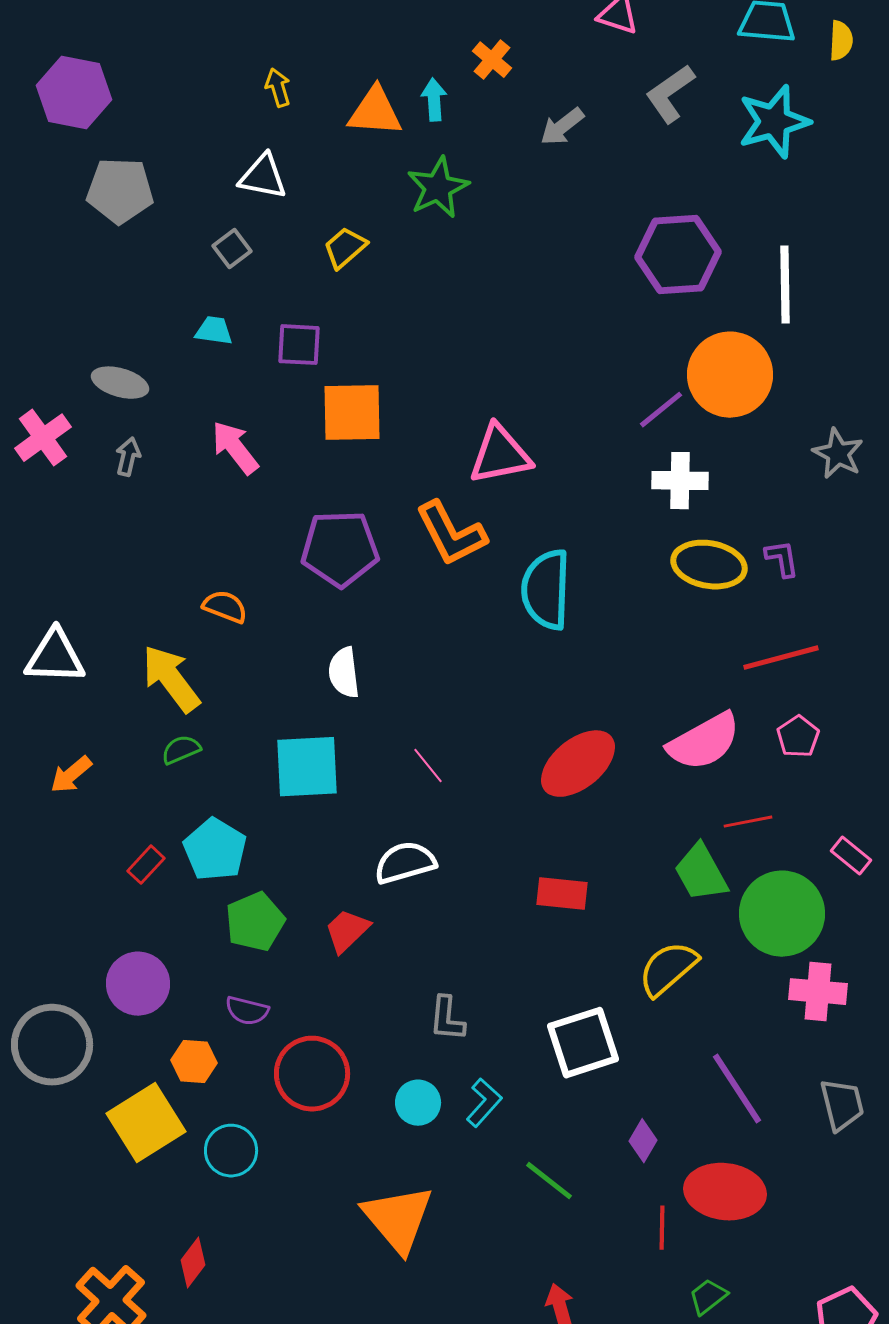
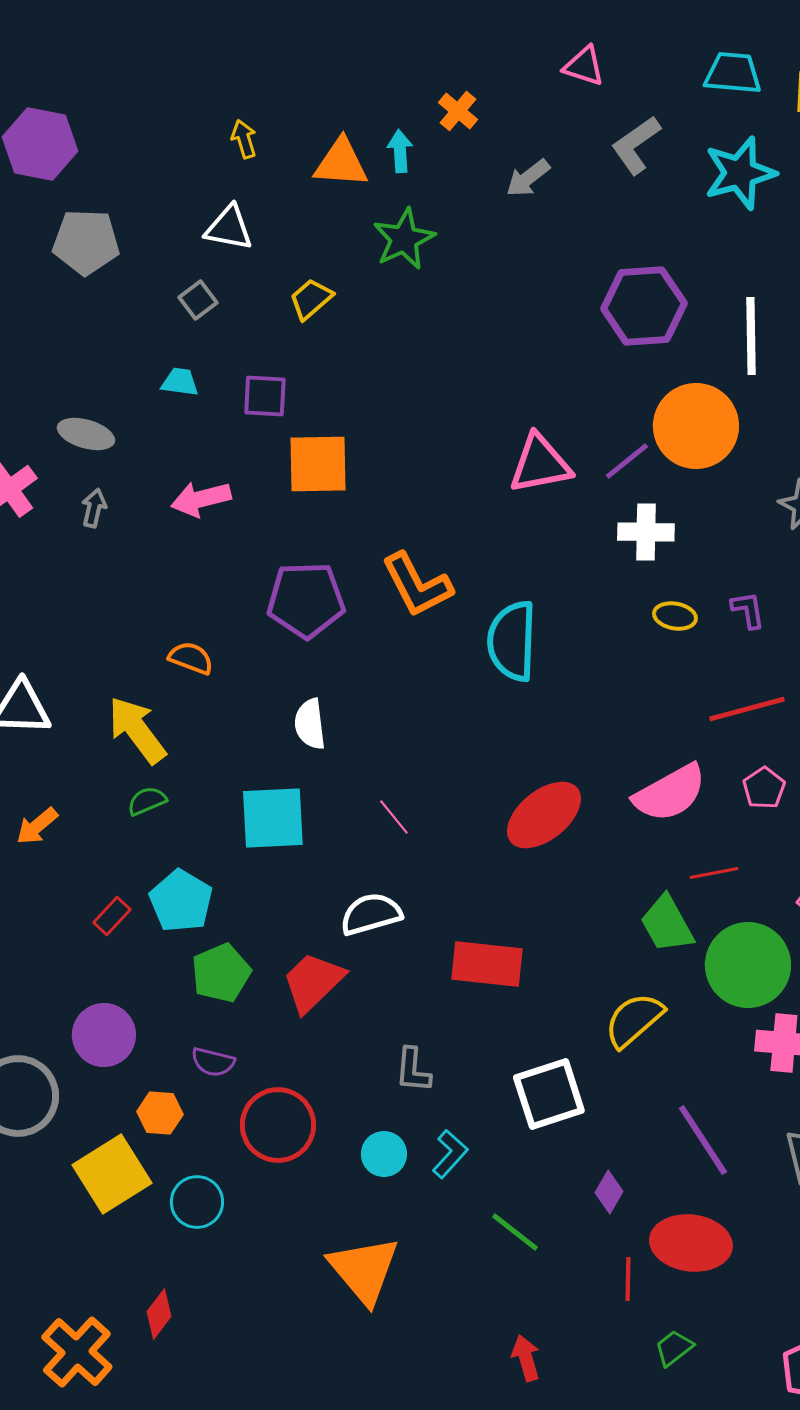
pink arrow: (235, 448) -> (201, 499), turned -66
pink triangle: (500, 455) -> (540, 464), moved
yellow ellipse: (709, 565) -> (675, 616), size x0.6
red rectangle: (562, 894) -> (487, 964), moved, size x1.4
red trapezoid: (347, 931) -> (313, 982), size x1.4

